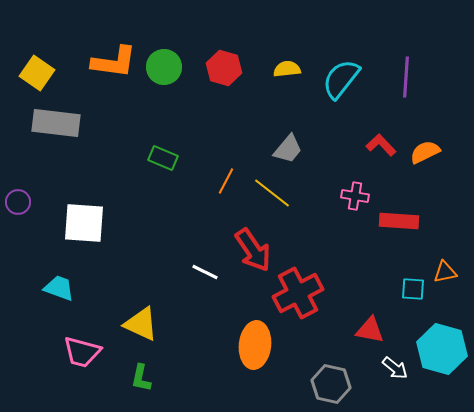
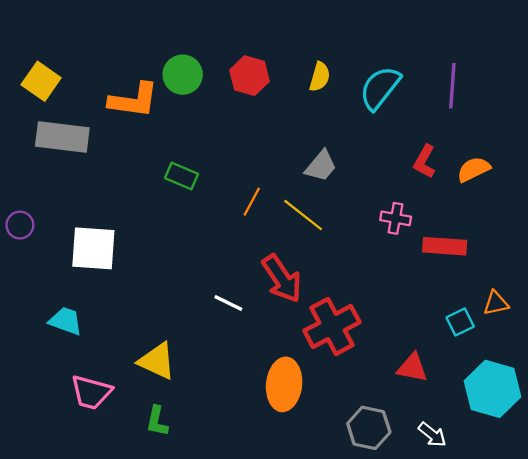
orange L-shape: (114, 62) -> (134, 100), moved
yellow semicircle: (287, 69) -> (320, 77), turned 112
red L-shape: (381, 145) -> (425, 162), turned -108
cyan square: (413, 289) -> (460, 322), turned -30
white arrow: (395, 368) -> (432, 435), moved

